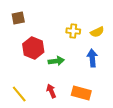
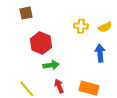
green arrow: (56, 61) -> (51, 65), moved

